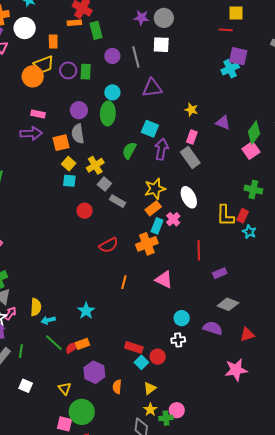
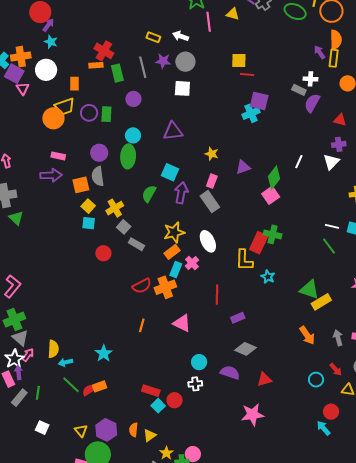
yellow square: (236, 13) -> (239, 61), moved
gray line: (136, 57) -> (143, 67), moved
purple triangle: (223, 123) -> (243, 167), turned -42
red rectangle: (243, 216) -> (259, 243), moved, size x1.5
red semicircle: (109, 245) -> (142, 286), moved
purple hexagon: (94, 372) -> (106, 430), moved
yellow triangle: (150, 388) -> (150, 435), moved

